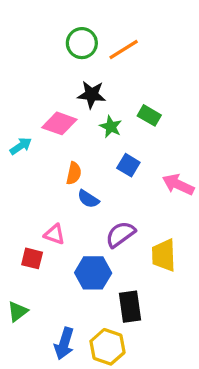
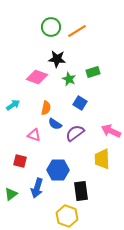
green rectangle: (149, 115) -> (93, 72), turned -48
cyan arrow: (21, 146) -> (13, 105), moved
pink arrow: (178, 184) -> (111, 131), moved
pink triangle: (55, 234) -> (34, 135), moved
purple semicircle: (120, 234) -> (75, 133), moved
blue arrow: (64, 344) -> (37, 188), moved

